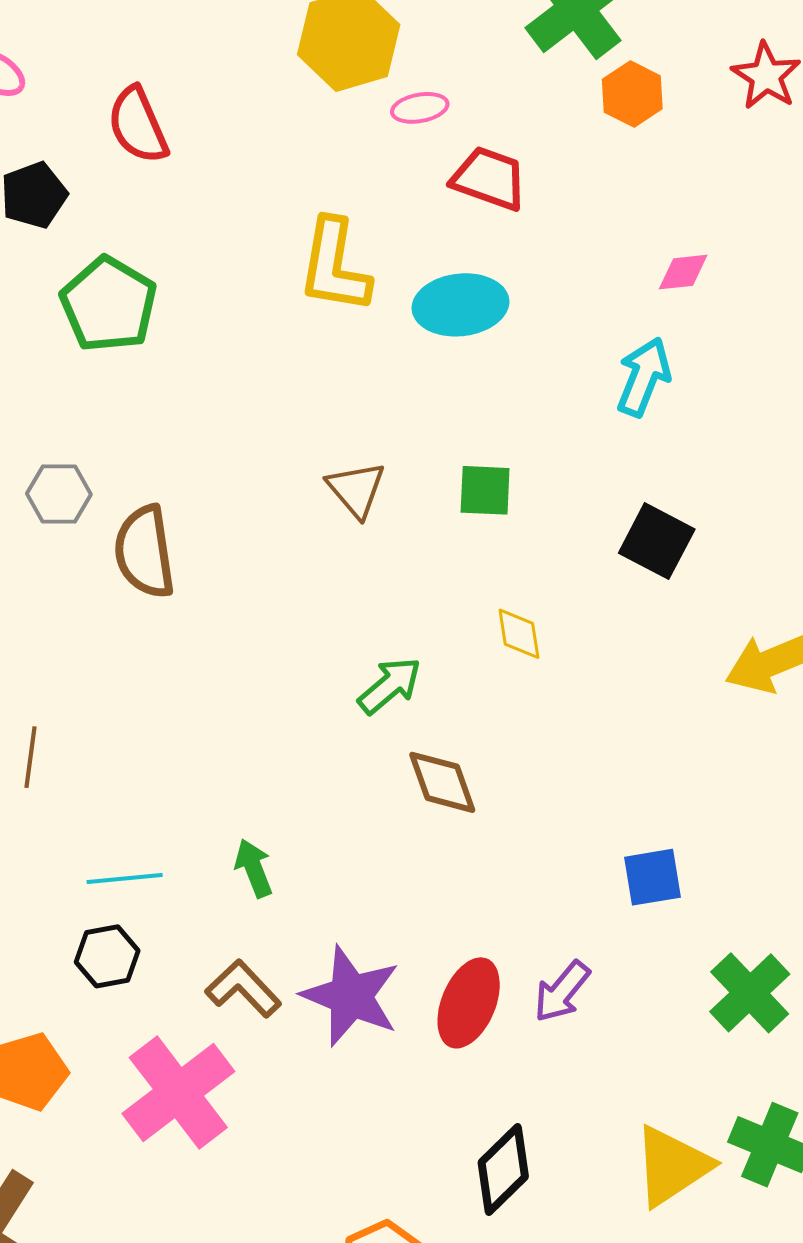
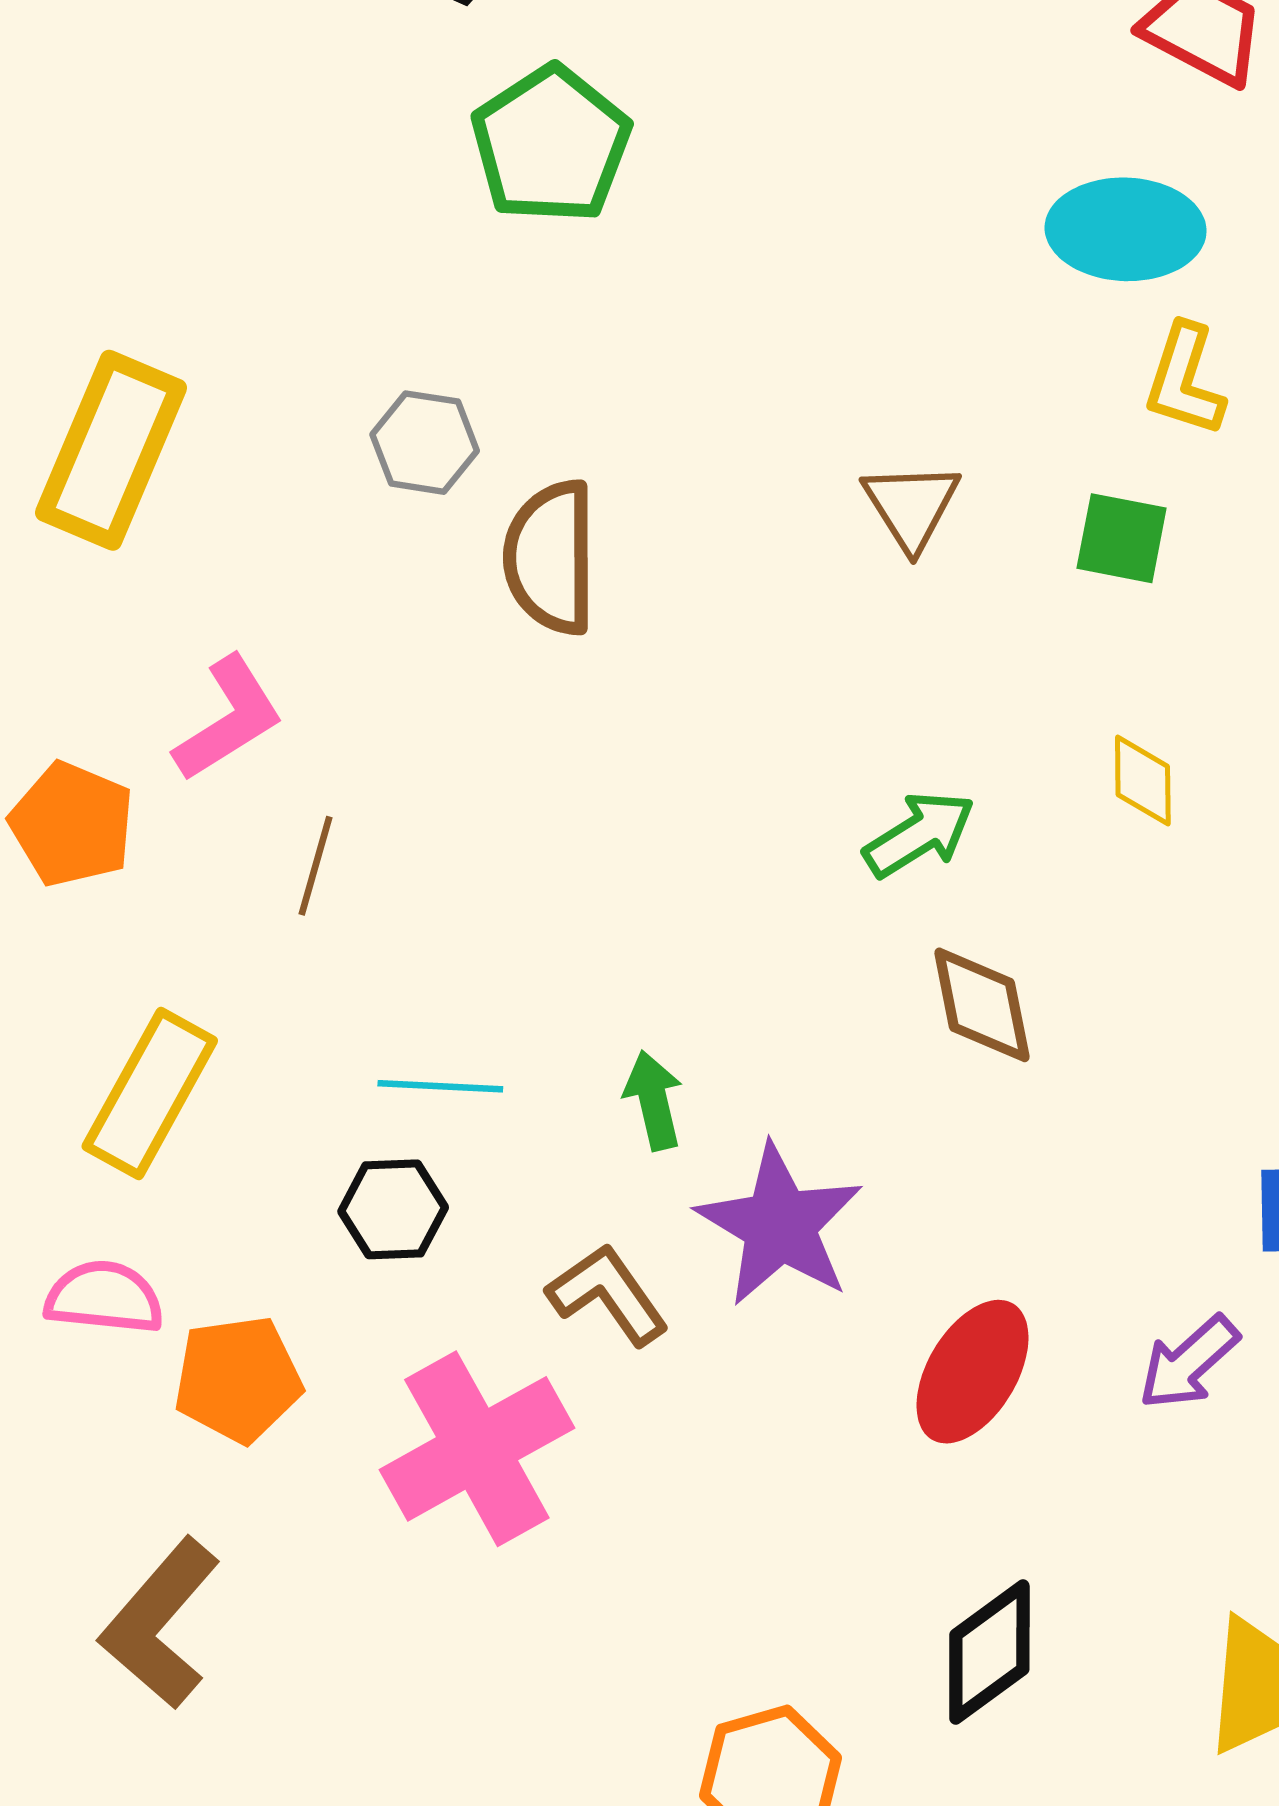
yellow L-shape: (334, 266) -> (1185, 380), moved, size x0.7
purple arrow: (562, 992) -> (1189, 1363), moved
purple star: (351, 996) -> (780, 1225), moved

